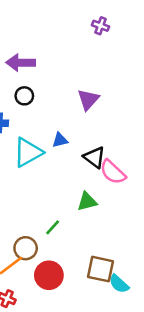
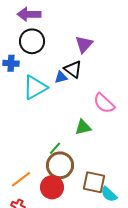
black circle: (24, 96) -> (32, 41), size x1.6
black triangle: (94, 157) -> (73, 69), moved
brown circle: (26, 248) -> (60, 165), moved, size x1.4

